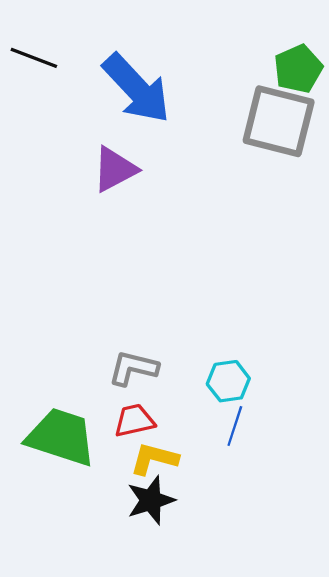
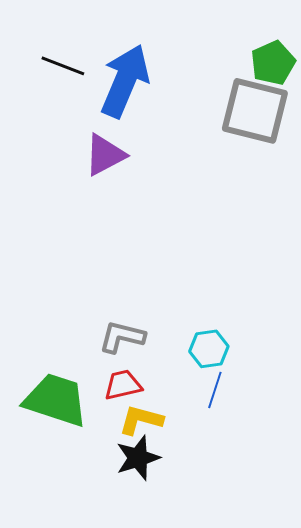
black line: (34, 58) -> (63, 66), moved
blue arrow: (137, 88) -> (125, 81), turned -114

